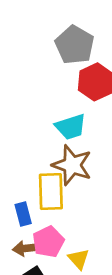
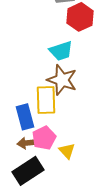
blue rectangle: (23, 214) -> (25, 117), size x1.4

